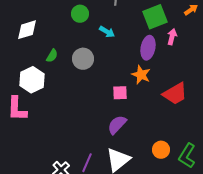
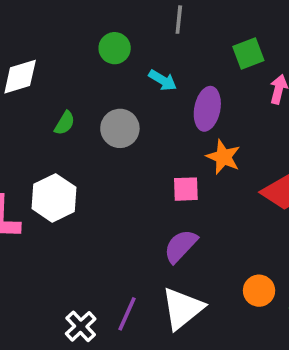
green square: (155, 17) -> (248, 53), size x0.7
purple ellipse: (148, 48) -> (207, 109), moved
white hexagon: (32, 80) -> (54, 198), moved

